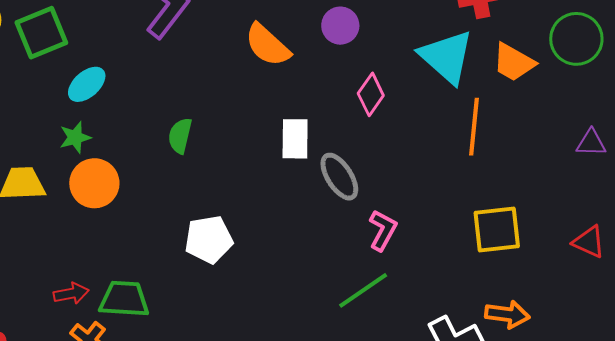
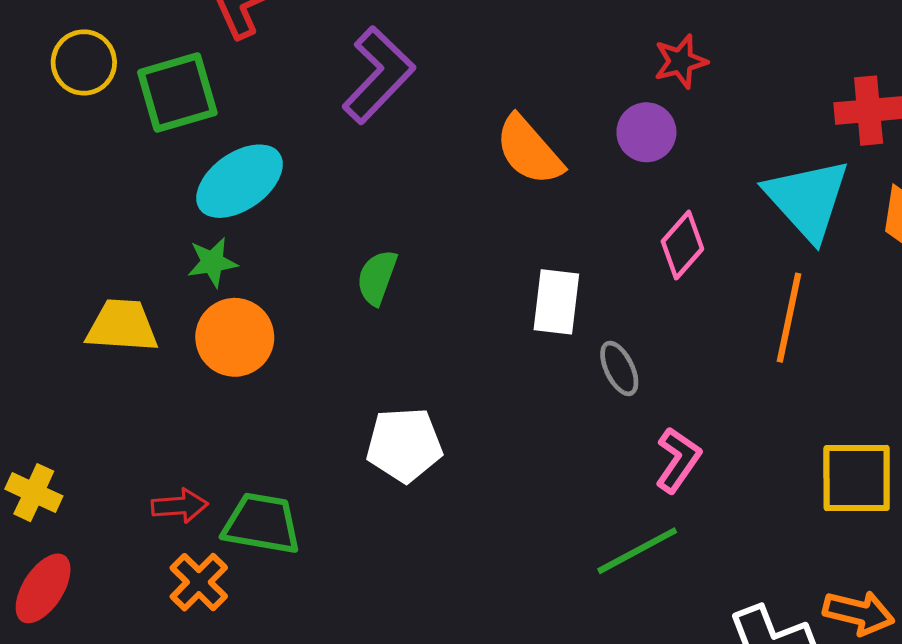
cyan ellipse: (87, 84) -> (240, 181), size x1.4
orange line: (474, 127) -> (789, 318), moved
gray ellipse: (339, 177) -> (619, 368), size x0.7

